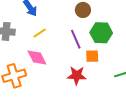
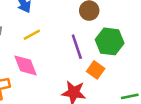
orange square: (92, 56) -> (96, 70), turned 32

